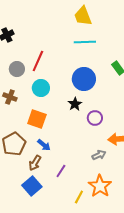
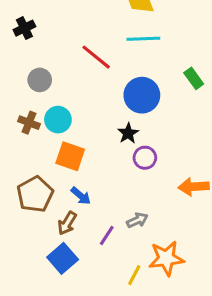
red line: (38, 61) -> (96, 57), moved, turned -75
cyan circle: (41, 88) -> (58, 120), moved
purple circle: (95, 118) -> (145, 158), moved
gray arrow: (99, 155) -> (137, 220), moved
orange star: (100, 186) -> (166, 258), turned 30

